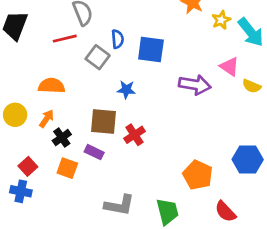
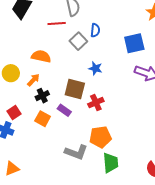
blue square: (151, 50) -> (134, 43), moved, turned -30
orange pentagon: (198, 175) -> (100, 137), moved, turned 30

